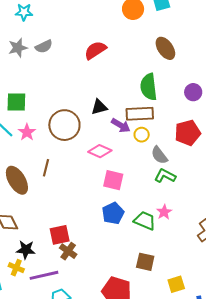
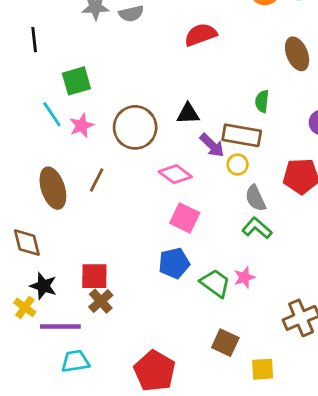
green semicircle: (149, 87) -> (262, 101), size x0.6
green square: (16, 102) -> (76, 81), turned -30
brown square: (145, 262) -> (225, 343), moved
yellow square: (176, 284) -> (263, 369), moved

